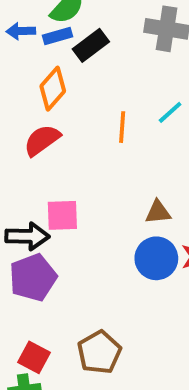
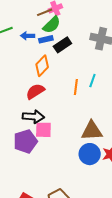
cyan line: (170, 112) -> (92, 81), moved, turned -32
brown triangle: (158, 212) -> (92, 131), size x1.6
black arrow: (27, 236) -> (33, 117), moved
purple pentagon: (33, 277) -> (25, 141), moved

